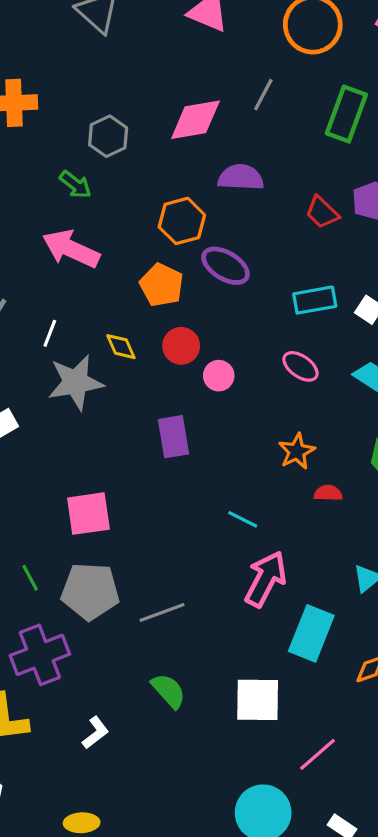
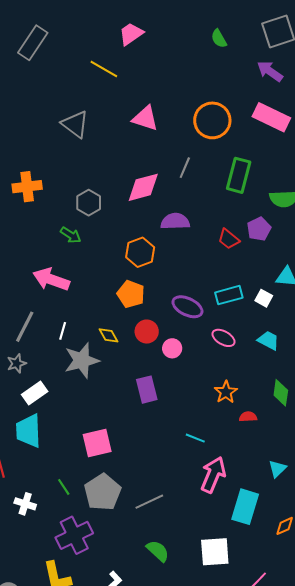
pink arrow: (71, 249) -> (51, 279), moved
purple ellipse: (226, 266) -> (187, 307), moved
gray pentagon: (90, 591) -> (103, 492), turned -30

